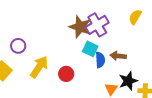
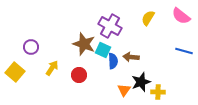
purple cross: (97, 25) -> (110, 26), turned -30
brown star: (80, 27) -> (84, 44), moved
yellow arrow: (39, 67) -> (52, 68), size x0.7

